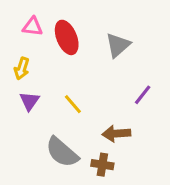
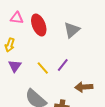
purple line: (143, 95) -> (63, 65), moved
brown arrow: (116, 134) -> (84, 87), moved

